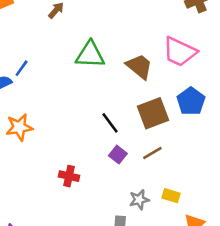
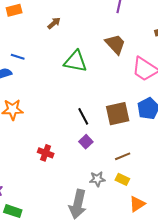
brown trapezoid: (139, 66) -> (115, 44), moved
blue line: (22, 68) -> (18, 57), moved, turned 64
brown line: (152, 153) -> (123, 156), moved

